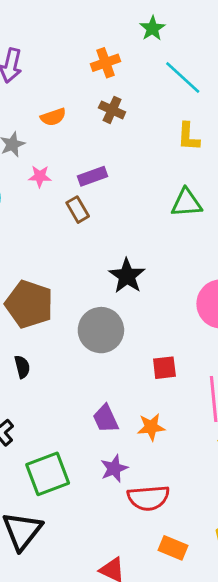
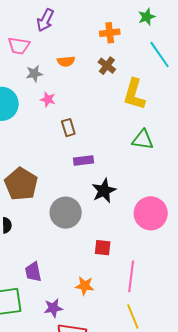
yellow L-shape: (188, 137) -> (134, 94), moved, size x1.5
purple rectangle: (93, 176) -> (84, 160), moved
black star: (127, 276) -> (104, 191), moved
purple trapezoid: (106, 419) -> (33, 272), moved

